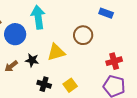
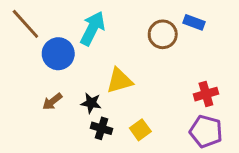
cyan arrow: (38, 17) -> (93, 28), turned 35
brown circle: (83, 35) -> (163, 34), moved
black star: (32, 60) -> (91, 103), moved

